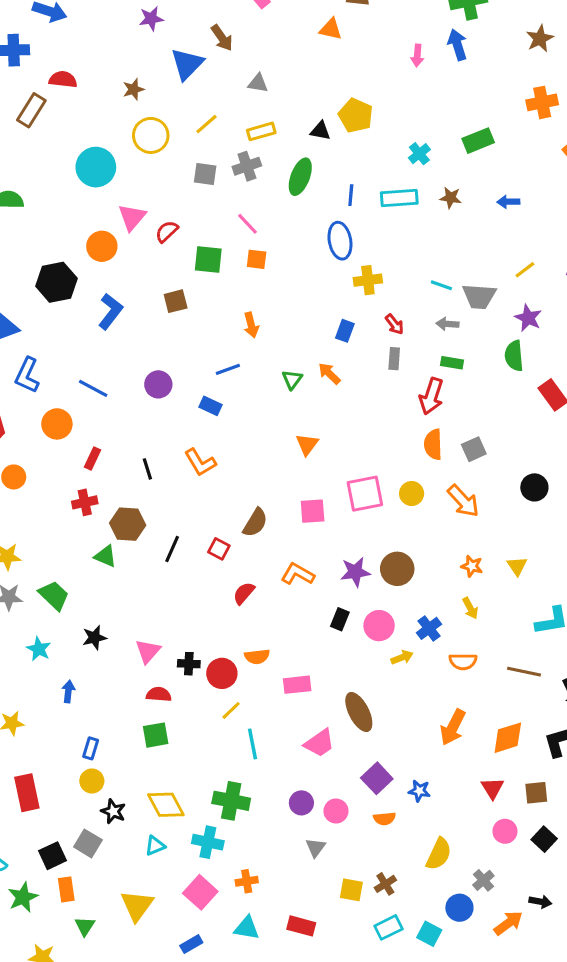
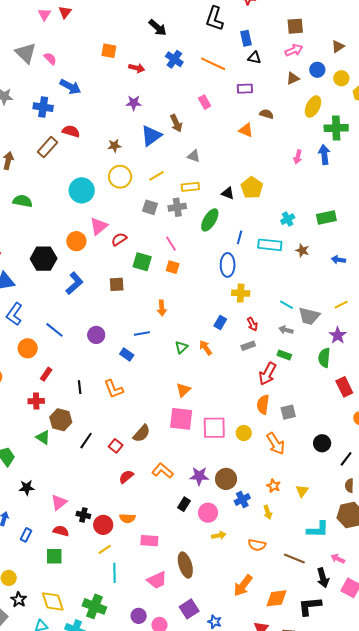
gray rectangle: (394, 359) -> (248, 346), turned 56
pink square: (313, 511) -> (181, 419), moved, size x1.4
blue cross: (429, 628) -> (242, 499), moved
blue rectangle: (91, 748) -> (26, 535), moved

